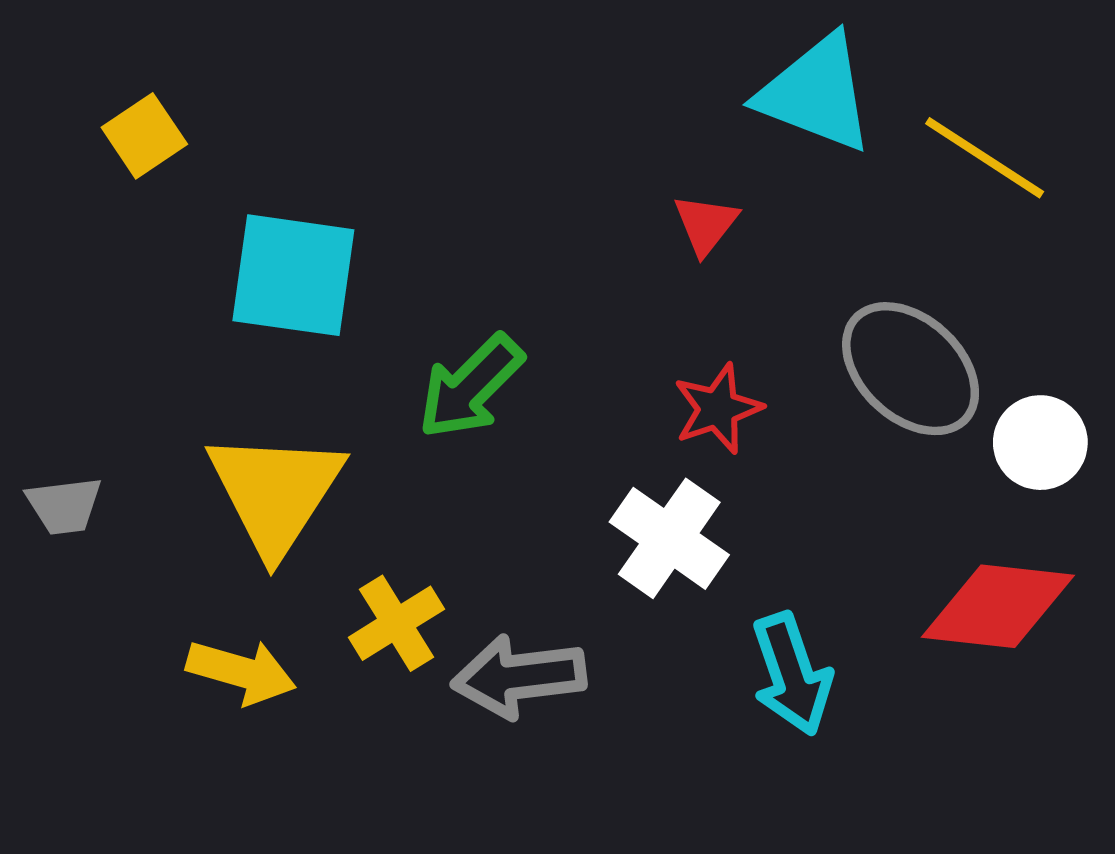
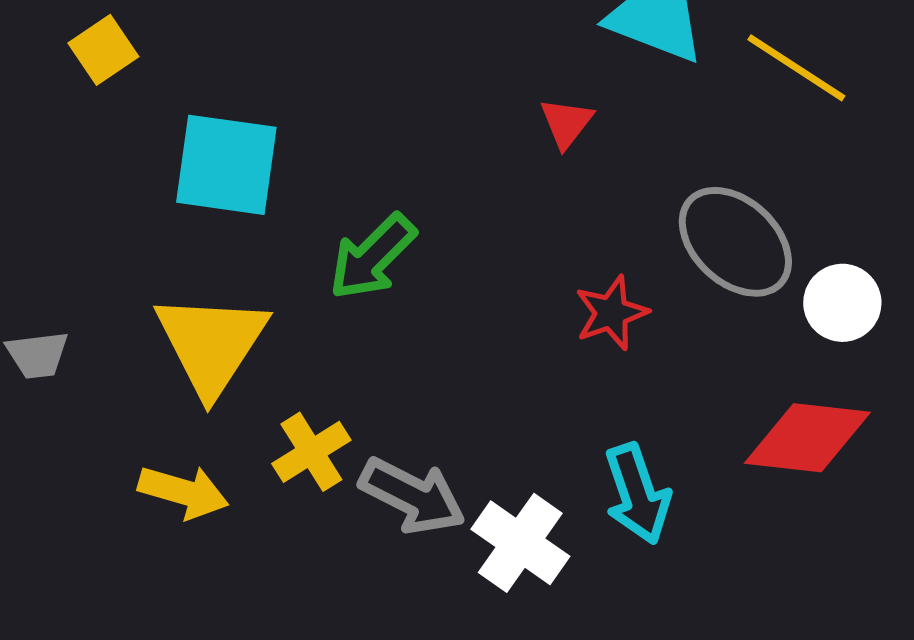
red star: (718, 409) -> (611, 313), moved
white cross: (669, 538) -> (520, 543), moved
gray arrow: (519, 677) -> (412, 496), turned -146

